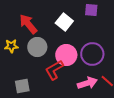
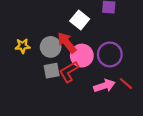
red arrow: (28, 24) -> (67, 43), moved
gray square: (22, 86) -> (52, 71), moved

